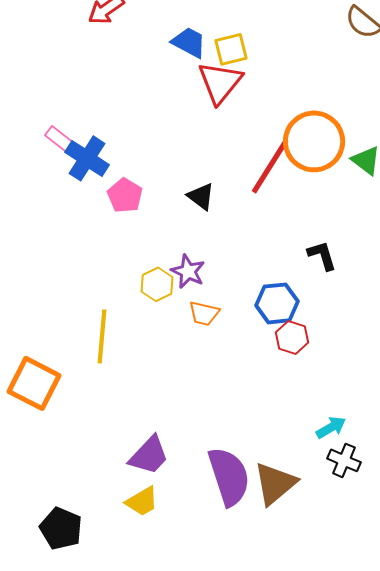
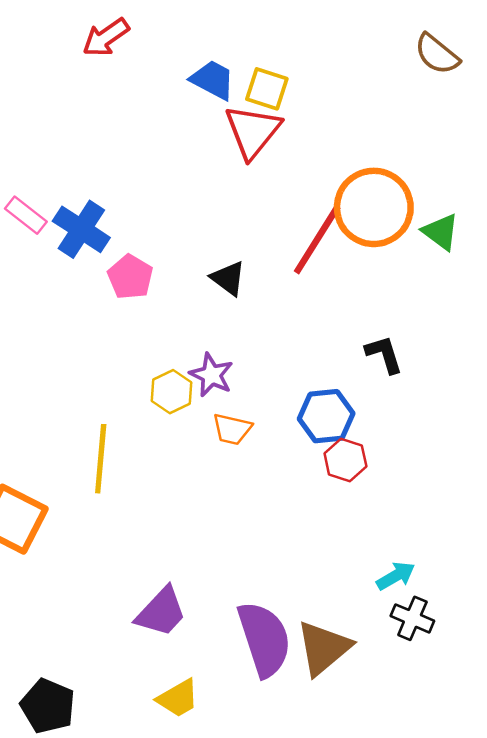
yellow square: (231, 49) -> (267, 89), turned 32
pink rectangle: (61, 140) -> (26, 215), moved
yellow trapezoid: (142, 501) -> (178, 698), moved

